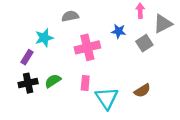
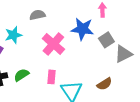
gray triangle: (163, 24) -> (123, 54), moved
blue star: (119, 31) -> (82, 29), size x1.6
pink cross: (87, 47) -> (53, 44), turned -35

